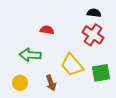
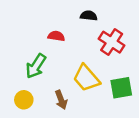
black semicircle: (94, 13) -> (89, 16), moved
green arrow: (30, 55) -> (36, 66), turned -60

